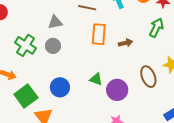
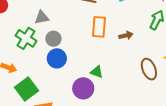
gray triangle: (55, 22) -> (42, 17), moved
blue circle: (60, 87) -> (57, 58), moved
purple circle: (117, 90) -> (83, 88), moved

